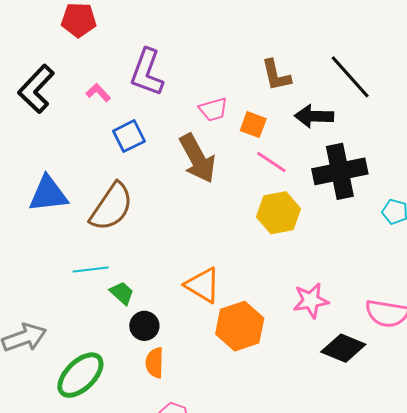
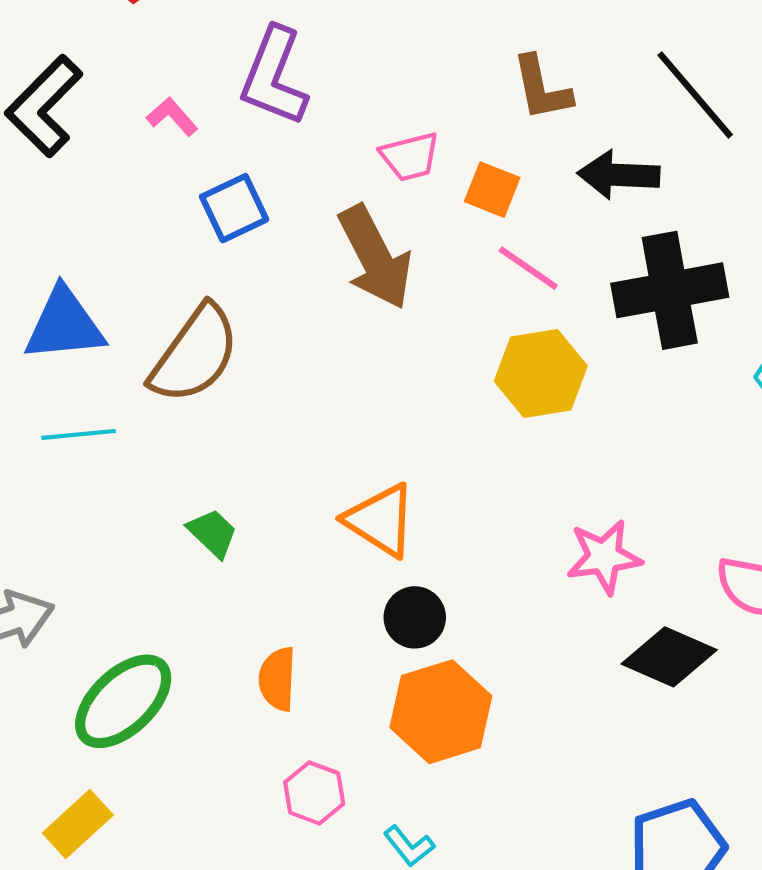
cyan line: (91, 270) -> (79, 434), moved
black circle: (144, 326) -> (415, 617), moved
orange hexagon: (240, 326) -> (441, 712), moved

